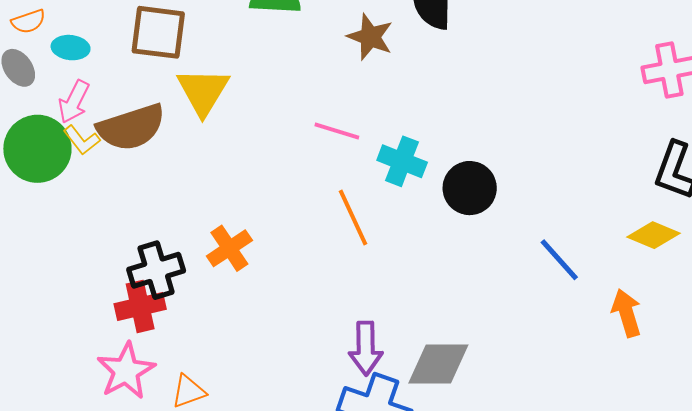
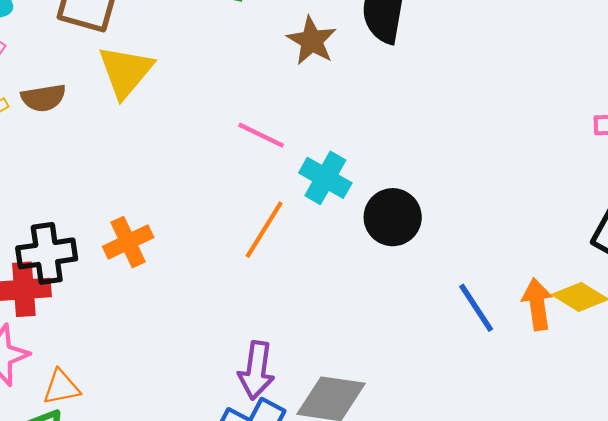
brown semicircle: (131, 127) -> (43, 98), size x0.6
orange line: (353, 218) -> (264, 230), turned 48
orange arrow: (626, 313) -> (537, 304), moved

